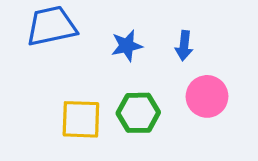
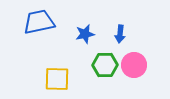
green hexagon: (138, 113) -> (105, 65), moved

